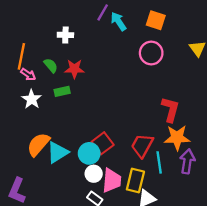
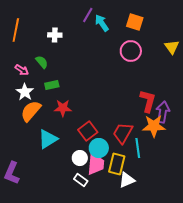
orange line: (21, 56) -> (16, 30), moved
red star: (74, 69) -> (63, 108), moved
orange semicircle: (38, 144) -> (31, 111), moved
cyan circle: (89, 153) -> (99, 148), moved
purple arrow: (187, 161) -> (163, 112), moved

